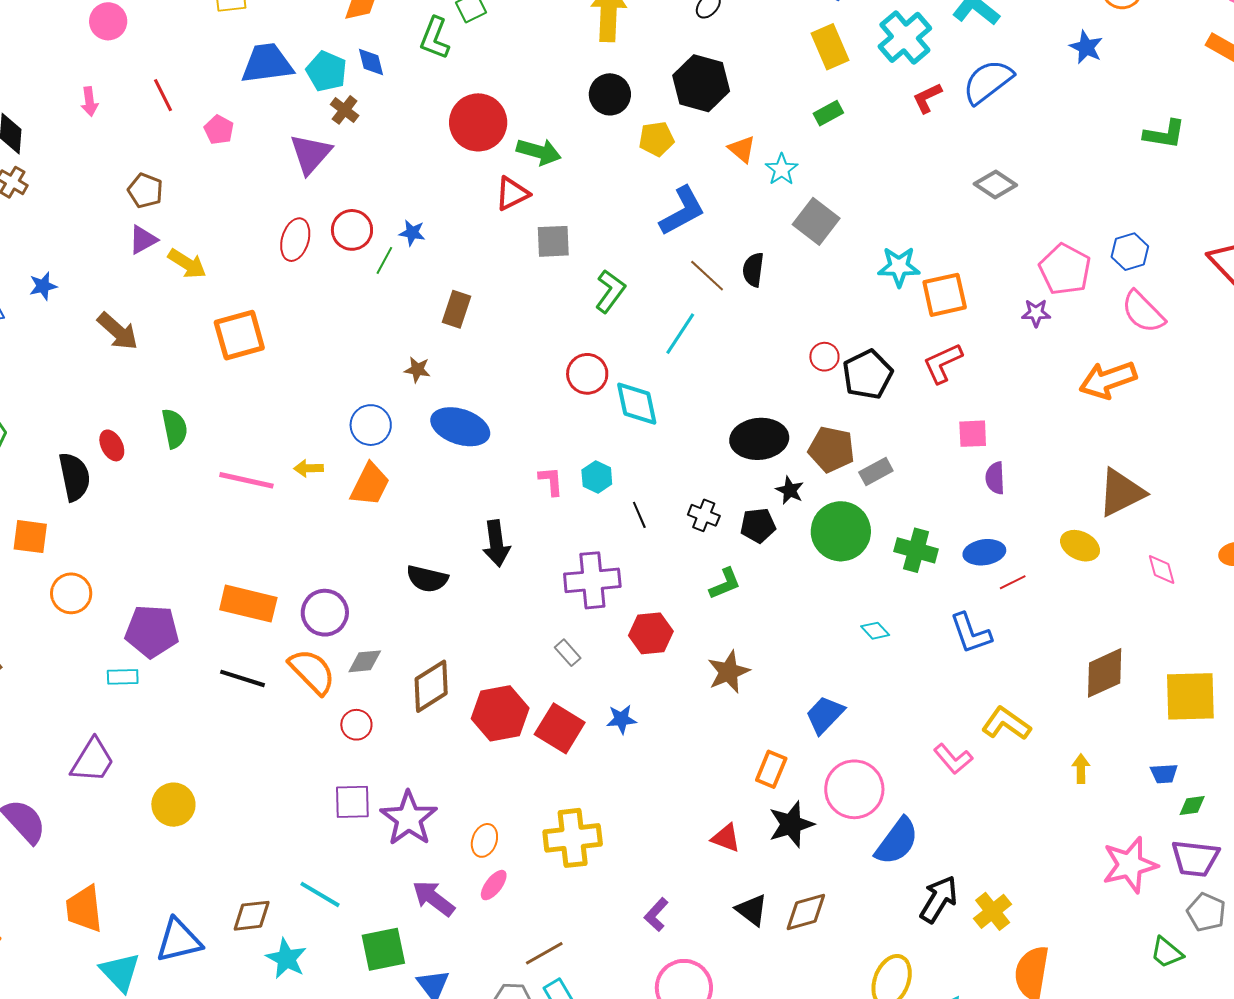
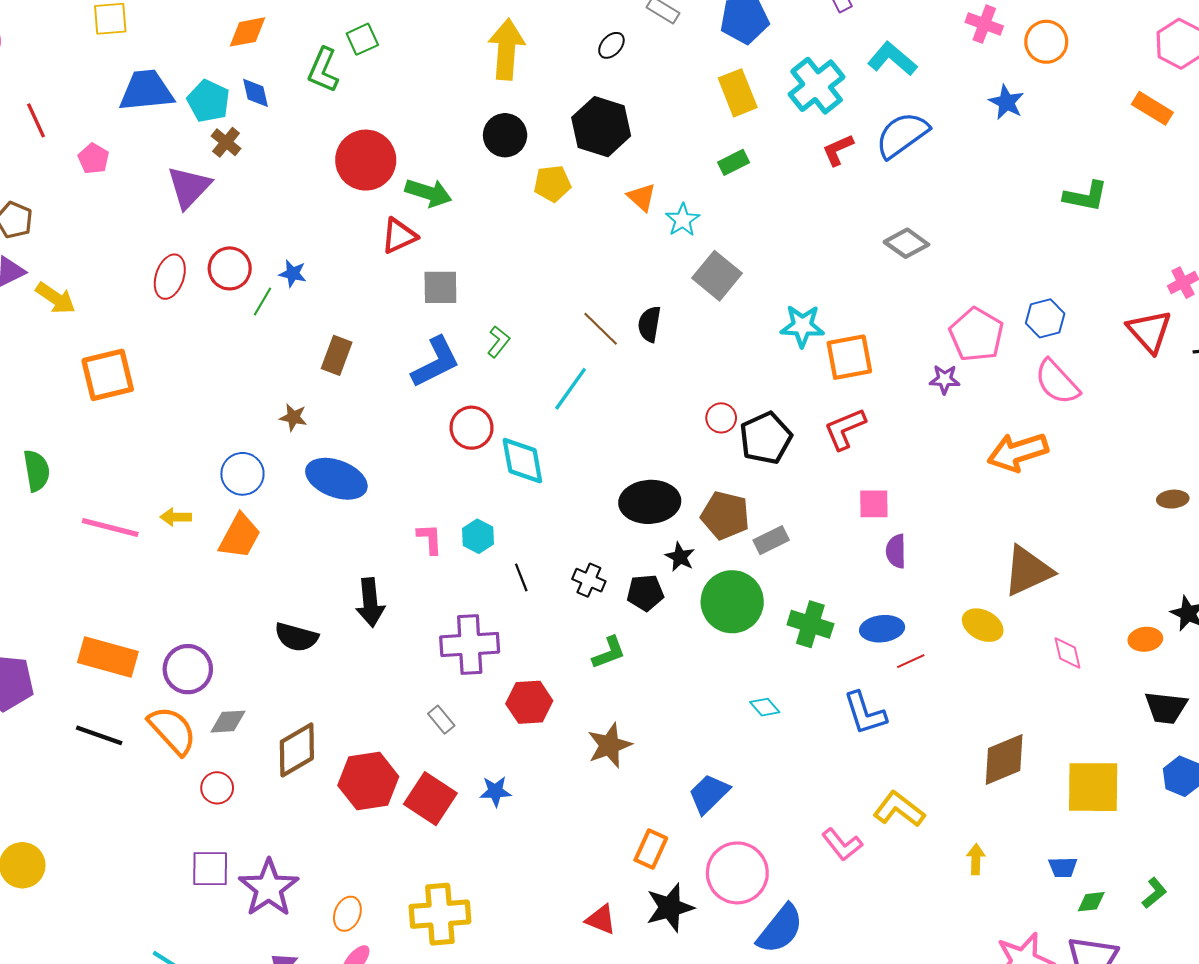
blue L-shape: (682, 211) -> (436, 362), moved
green L-shape: (610, 291) -> (499, 342), size x0.7

